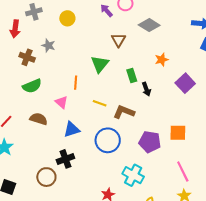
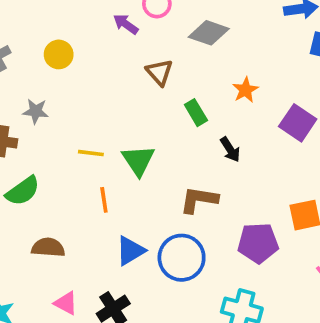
green triangle: (100, 64) -> (138, 160), moved
green rectangle: (132, 76) -> (196, 113), moved
orange line: (76, 83) -> (104, 200), moved
pink triangle: (61, 102) -> (66, 303), moved
yellow line: (100, 103) -> (91, 153), moved
blue triangle: (72, 129) -> (130, 251), moved

